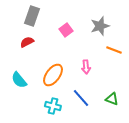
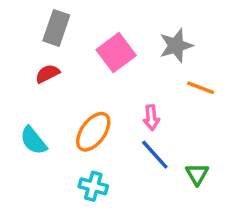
pink square: (66, 30) -> (116, 53), size x1.5
blue line: (81, 98) -> (155, 155), moved
green triangle: (112, 99) -> (197, 174), turned 40

